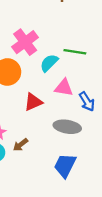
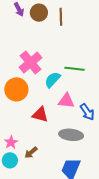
red triangle: (33, 102) -> (40, 115), turned 42

